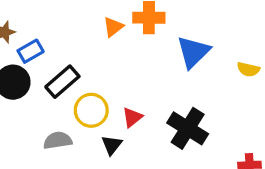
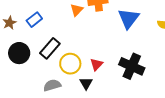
blue rectangle: (31, 51) -> (34, 20), moved

